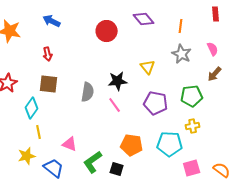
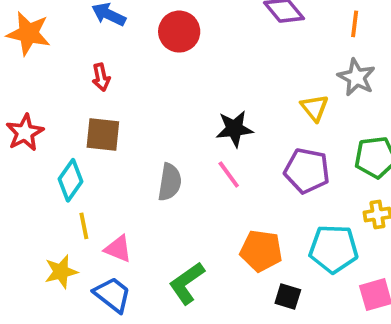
red circle: (107, 31) -> (179, 32), moved
yellow triangle: (148, 67) -> (315, 108), moved
gray semicircle: (88, 92) -> (170, 182), moved
pink triangle: (70, 144) -> (118, 249), moved
black square: (117, 169) -> (288, 296), moved

